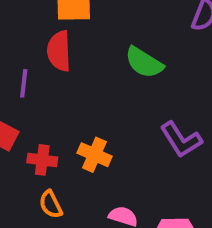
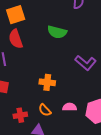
red cross: (42, 160) -> (20, 115), moved
orange semicircle: (51, 204) -> (45, 110), moved

